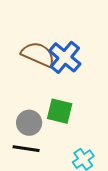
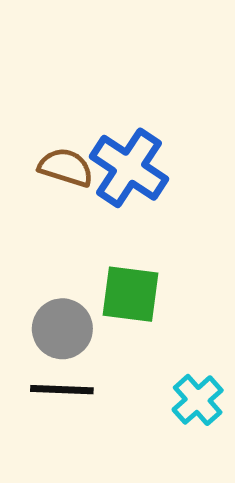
brown semicircle: (38, 54) -> (66, 167), size x0.7

